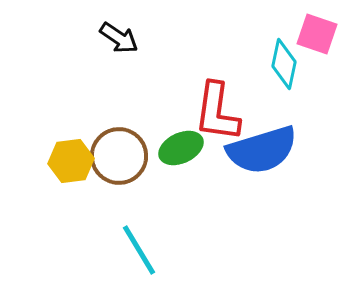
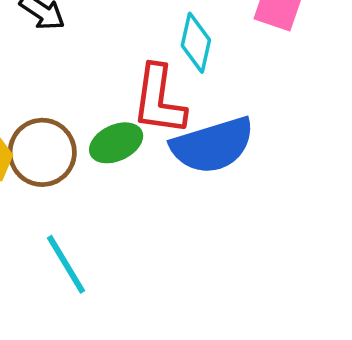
cyan diamond: (284, 64) -> (196, 43), moved

